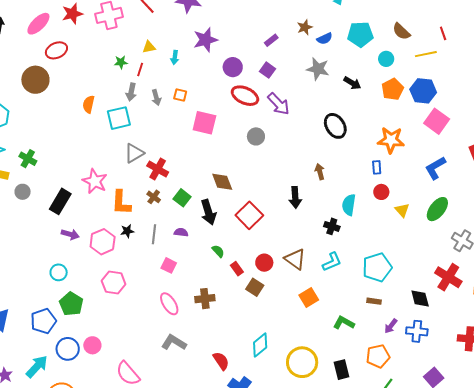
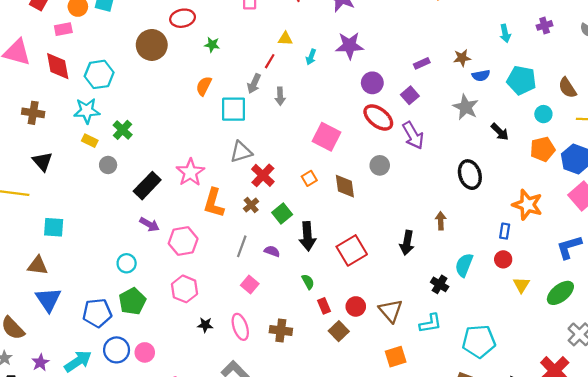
green star: (121, 62) -> (212, 45), moved
orange square: (180, 95) -> (309, 178), moved, turned 32
brown diamond: (222, 182) -> (345, 186), moved
black star: (127, 231) -> (205, 325), moved

